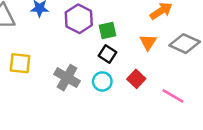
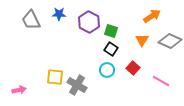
green square: (108, 31) -> (111, 31), turned 32
yellow square: (20, 63) -> (55, 77), moved
gray cross: (67, 78) -> (77, 85), moved

